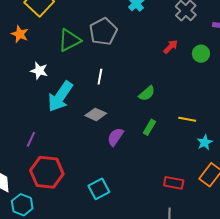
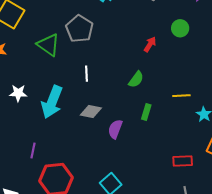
green triangle: (69, 40) -> (48, 45), turned -45
red arrow: (171, 47) -> (150, 44), moved
white star: (39, 71) -> (18, 93), moved

